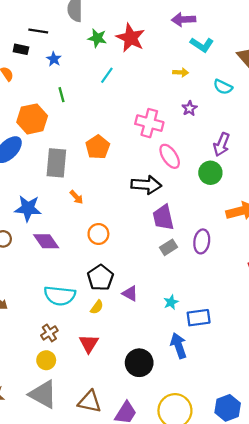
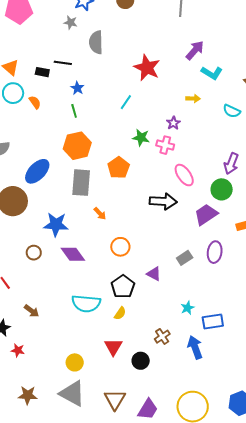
purple arrow: (184, 20) -> (195, 50), turned 135
green star: (97, 38) -> (141, 138), moved
black rectangle: (21, 49) -> (42, 72), moved
green line: (62, 95) -> (74, 111), moved
purple star: (189, 108) -> (173, 123), moved
orange hexagon: (32, 119) -> (77, 146), moved
pink cross: (149, 123) -> (165, 145), size x0.7
purple trapezoid: (163, 218) -> (206, 214), moved, turned 70
purple triangle: (130, 293) -> (154, 274), moved
brown cross: (49, 333) -> (162, 337), moved
black circle: (139, 363) -> (141, 361), moved, size x0.7
brown triangle: (90, 402) -> (115, 400), turned 50

